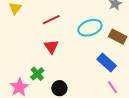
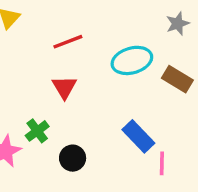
blue rectangle: (107, 63) -> (138, 136), moved
pink line: (113, 87) -> (162, 163), turned 32

